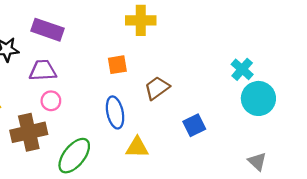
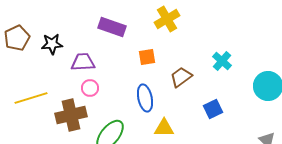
yellow cross: (141, 20) -> (167, 19), turned -30
purple rectangle: (47, 30) -> (112, 27), moved
cyan cross: (242, 69) -> (222, 61), moved

